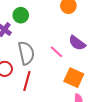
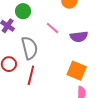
purple semicircle: (77, 43) -> (79, 37), turned -42
pink line: (56, 52) -> (53, 28), moved

